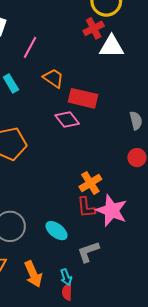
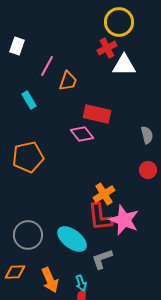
orange trapezoid: (53, 78) -> (68, 81), moved, turned 75
red L-shape: (86, 207) -> (100, 217), size x1.4
cyan ellipse: (56, 231) -> (72, 239), size x1.4

